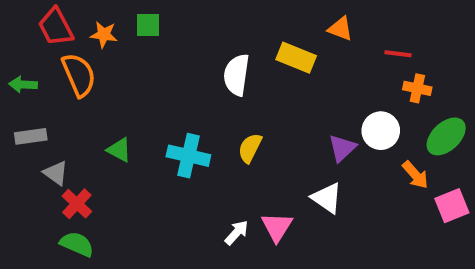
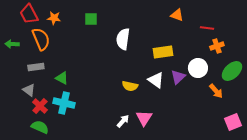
green square: (148, 25) -> (91, 19), moved
yellow rectangle: (296, 58) -> (163, 52), moved, turned -30
orange cross: (417, 88) -> (217, 46), turned -32
gray rectangle: (31, 136) -> (36, 67), moved
yellow semicircle: (250, 148) -> (130, 86), moved, turned -105
cyan cross: (188, 156) -> (64, 103), moved
white triangle: (327, 198) -> (156, 80), moved
pink square: (452, 206) -> (233, 122), moved

